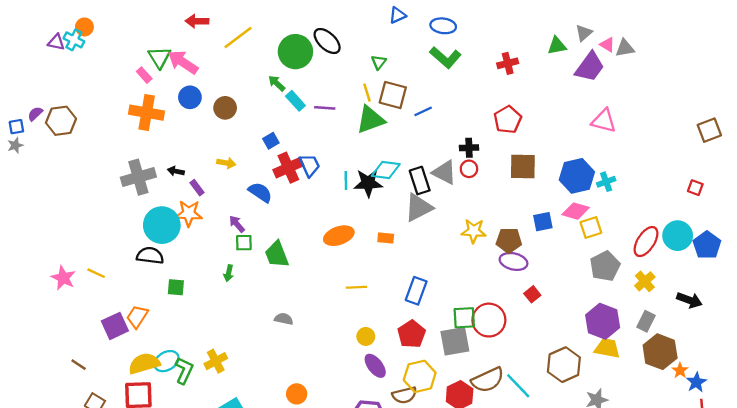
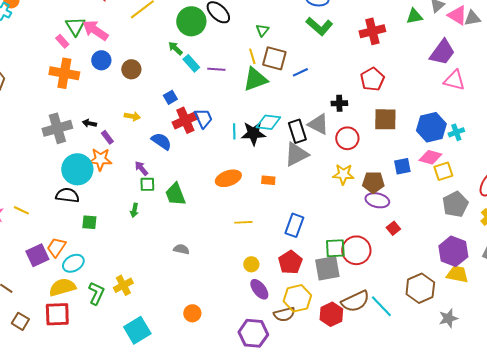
pink triangle: (607, 45) -> (457, 15), size x1.5
red cross: (508, 63) -> (372, 31), size x1.4
purple trapezoid: (590, 67) -> (442, 52), moved
red circle: (469, 169) -> (347, 138), moved, size x1.5
cyan ellipse: (166, 361) -> (73, 263), moved

